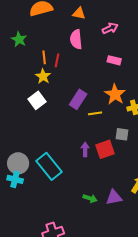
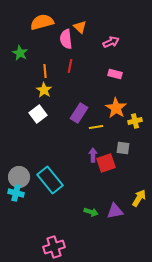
orange triangle: (79, 13) -> (80, 27), turned 32
pink semicircle: (76, 39) -> (66, 39), moved
red line: (57, 60) -> (70, 66), moved
purple arrow: (85, 149) -> (93, 155), moved

